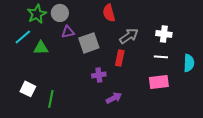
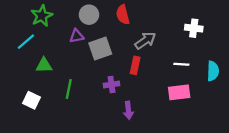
gray circle: (60, 13) -> (89, 15), moved
white cross: (164, 34) -> (194, 28), moved
green triangle: (41, 48) -> (44, 65), moved
purple arrow: (114, 98) -> (128, 110), turned 112
green line: (51, 99) -> (69, 89), moved

